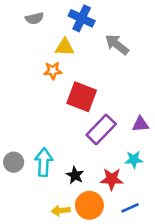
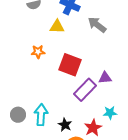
orange star: (53, 71) -> (38, 52), moved
purple triangle: (140, 124) -> (105, 78), moved
red star: (112, 179) -> (93, 128), turned -30

